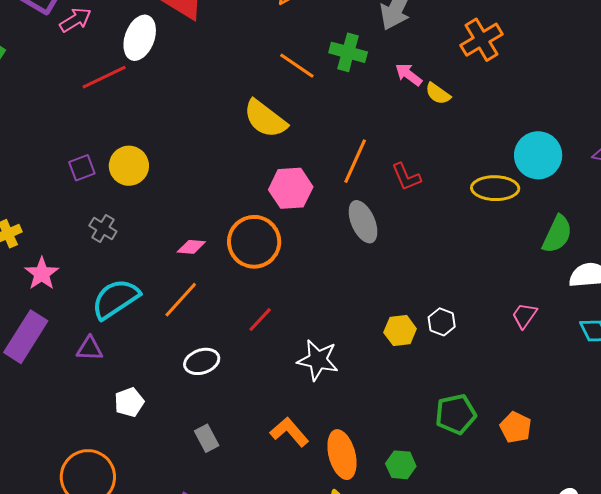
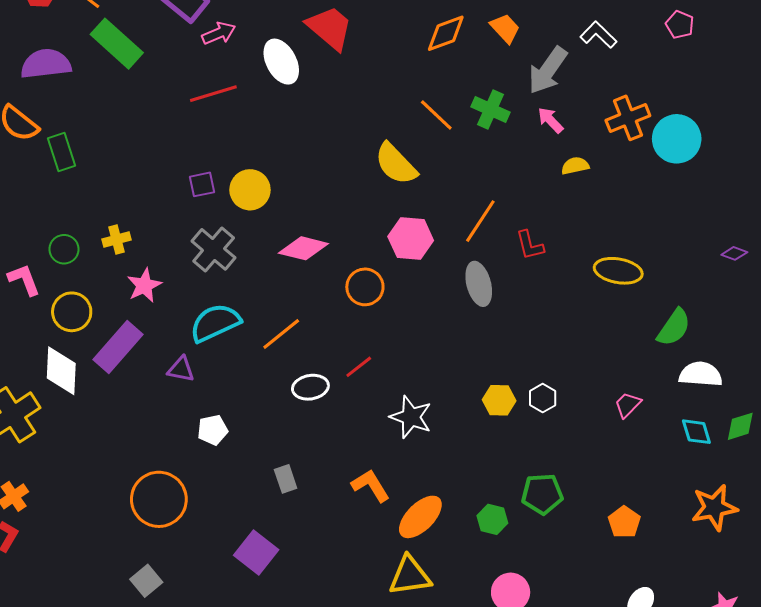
white ellipse: (140, 38) -> (281, 62), turned -57
pink arrow: (409, 74) -> (550, 120), moved
red line: (104, 77) -> (213, 94), moved
yellow semicircle: (438, 94) -> (575, 166), turned 124
cyan circle: (538, 155) -> (677, 139), moved
gray cross: (103, 229) -> (214, 249), size x1.6
orange circle: (254, 242) -> (365, 287), size x0.7
pink diamond: (191, 247) -> (303, 248), moved, size x1.6
white ellipse: (202, 361) -> (310, 387), moved
orange pentagon: (516, 427) -> (624, 522), moved
orange ellipse: (342, 455) -> (420, 517), turned 51
green hexagon: (401, 465) -> (492, 519), moved

